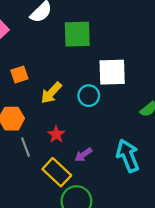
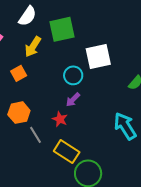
yellow arrow: (51, 93) -> (33, 47), moved
cyan circle: (89, 96) -> (73, 75), moved
purple arrow: (83, 155) -> (73, 100), moved

